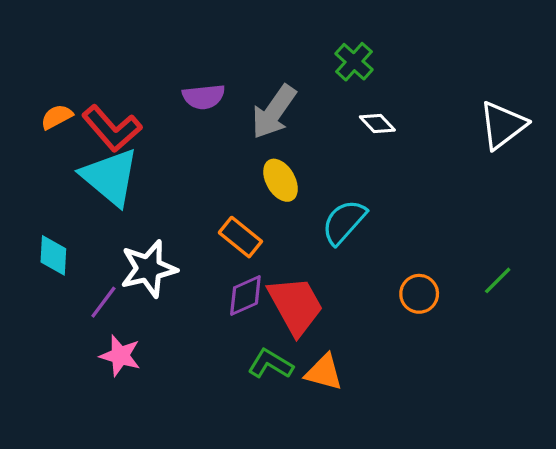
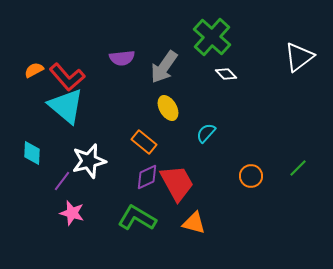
green cross: (354, 62) -> (212, 37), size x1.6
white triangle: (503, 125) -> (299, 57), moved
cyan semicircle: (344, 222) -> (206, 133), size x0.7
green L-shape: (270, 364) -> (137, 218), moved, size x1.4

